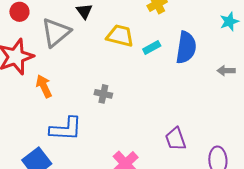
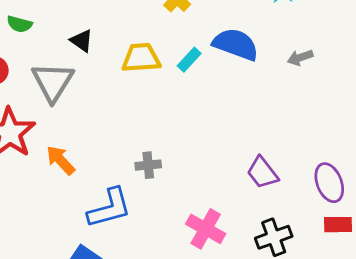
blue semicircle: (186, 47) -> (236, 44), turned -60
gray cross: (103, 94) -> (148, 165), moved

